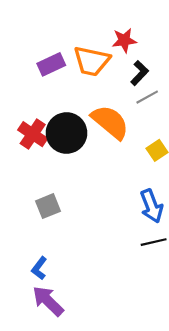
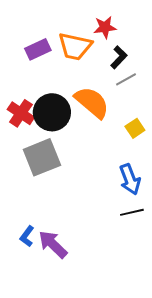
gray square: (48, 206) -> (42, 157), moved, size x1.6
purple arrow: (48, 301) -> (53, 244), moved

